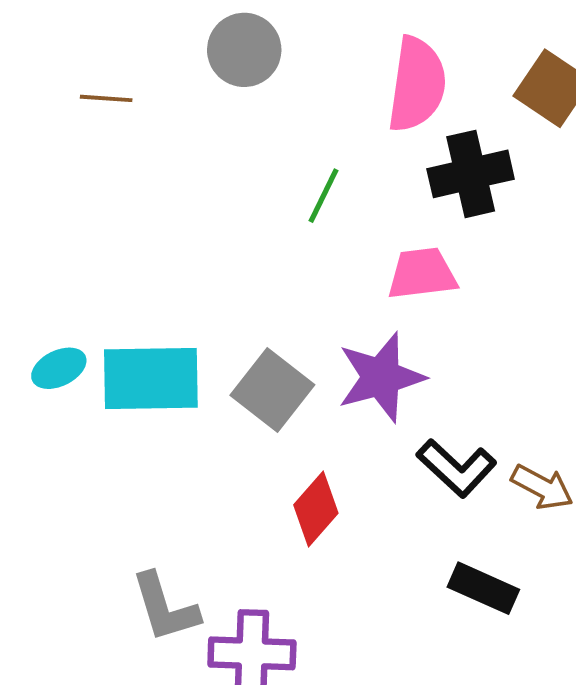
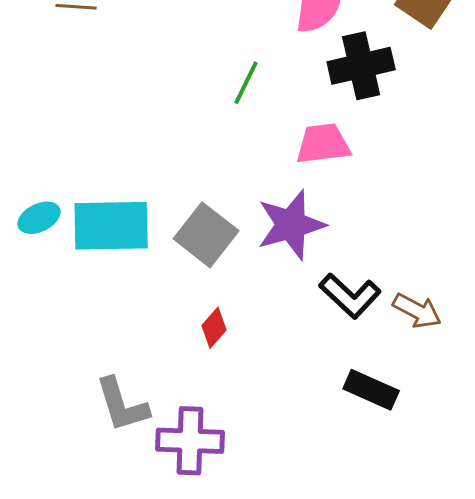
red diamond: (316, 509) -> (214, 328), moved, size x0.7

